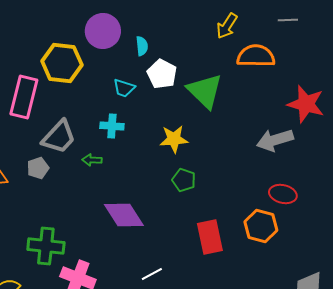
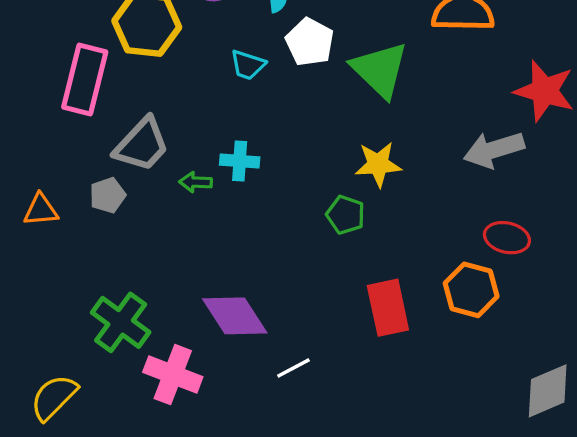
cyan cross: (112, 126) -> (240, 161), moved
yellow star: (174, 139) -> (378, 164), moved
purple diamond: (124, 215) -> (235, 316), moved
green cross: (46, 246) -> (121, 322), turned 30

